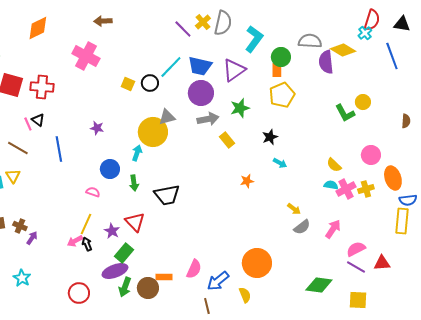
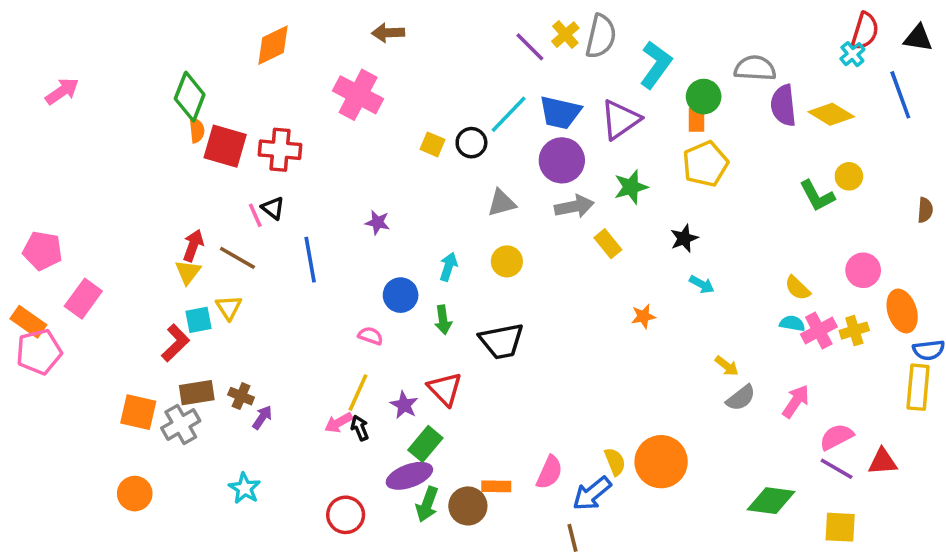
yellow diamond: (343, 50) -> (831, 114), moved
yellow circle: (153, 132) -> (507, 261), moved, size x0.6
yellow semicircle: (245, 295) -> (615, 462), moved

